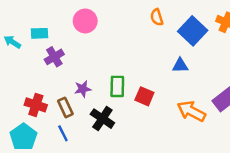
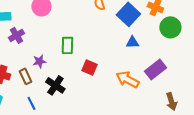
blue triangle: (180, 65) -> (132, 42), moved
green rectangle: (117, 86) -> (67, 45), moved
blue line: (63, 133) -> (31, 103), moved

